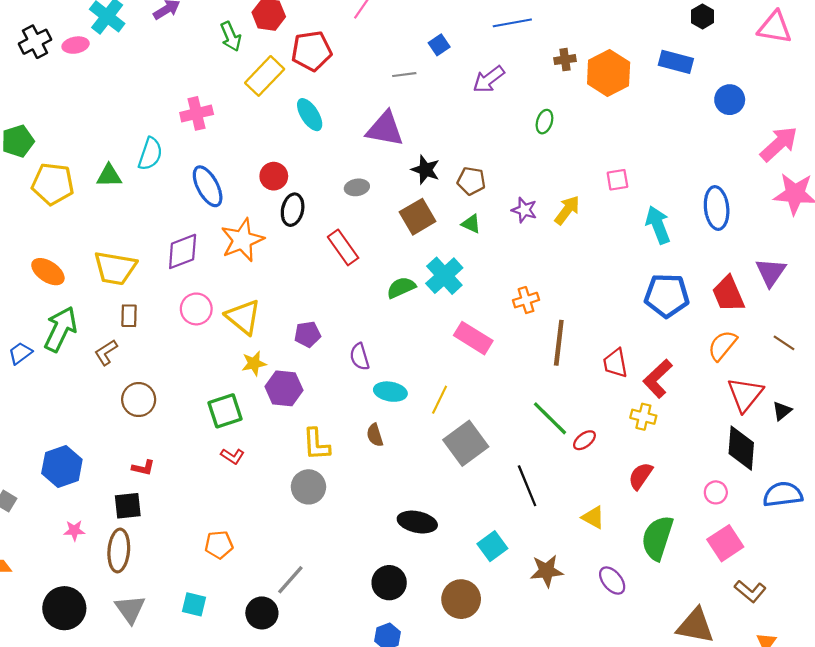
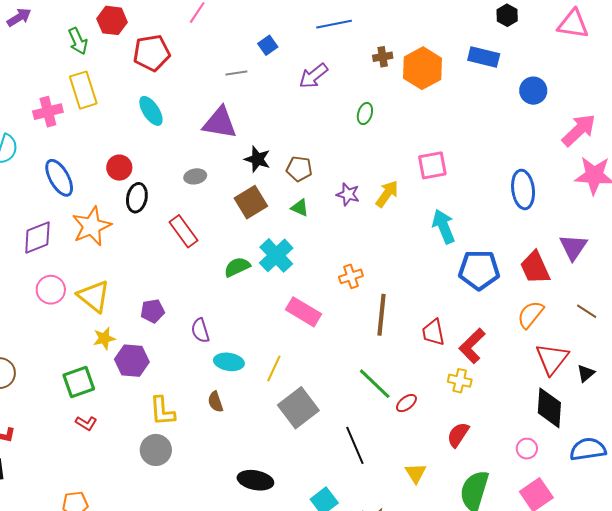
yellow rectangle: (265, 76) -> (83, 90), moved, turned -60
pink square: (617, 180) -> (432, 165), size x1.4
cyan arrow: (658, 225) -> (444, 226), moved
yellow triangle: (593, 517) -> (416, 473), turned 30

